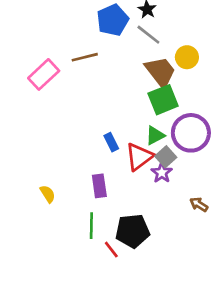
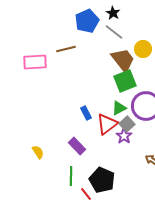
pink rectangle: (44, 74) -> (35, 62), turned 40
purple rectangle: (99, 186) -> (77, 146), turned -36
black pentagon: (133, 231) -> (102, 180), turned 30

